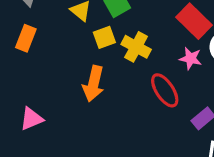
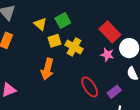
red ellipse: (165, 90) -> (90, 87), moved

